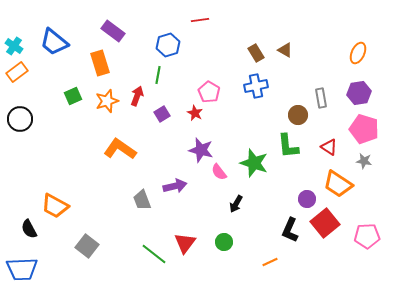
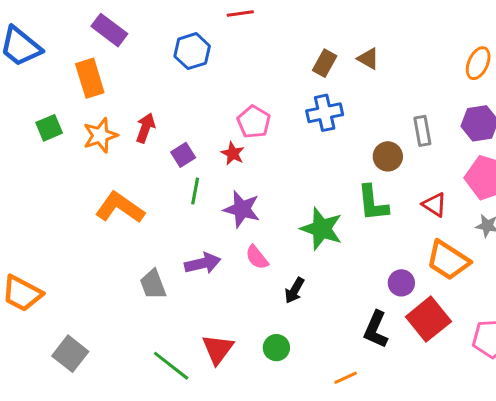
brown rectangle: (256, 53) -> (325, 63), turned 60
green line: (158, 75) -> (195, 191), moved
pink semicircle: (219, 172) -> (257, 257), moved

